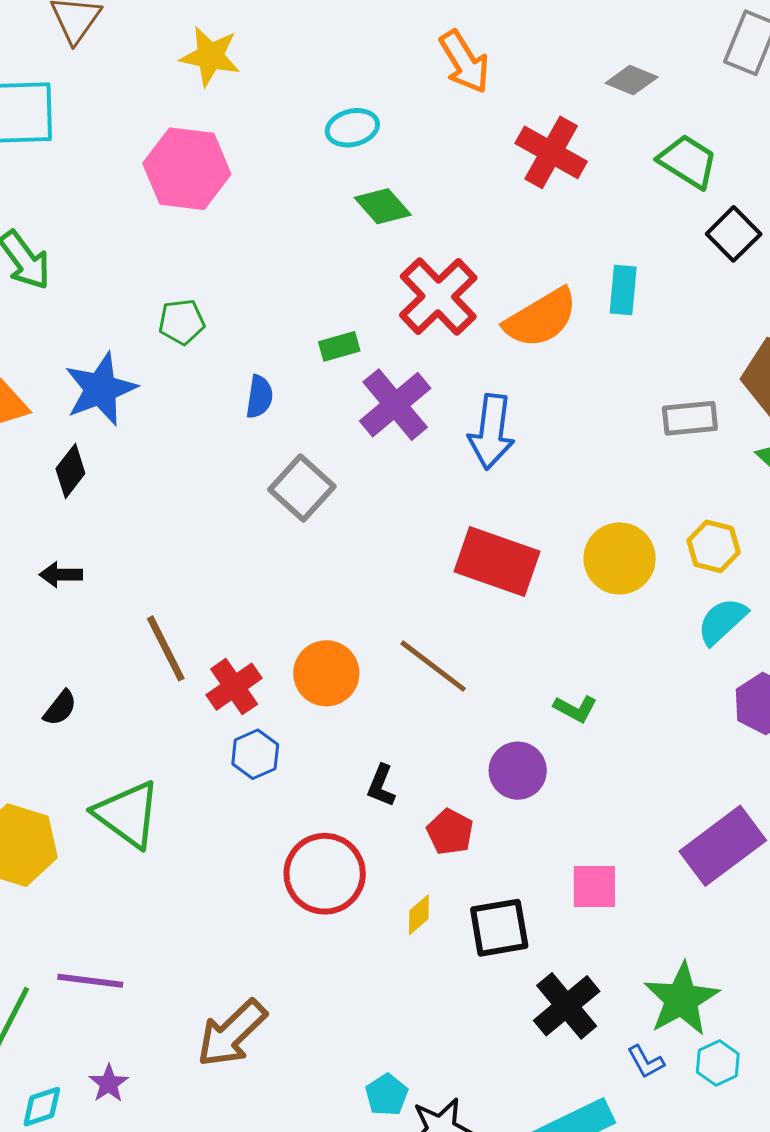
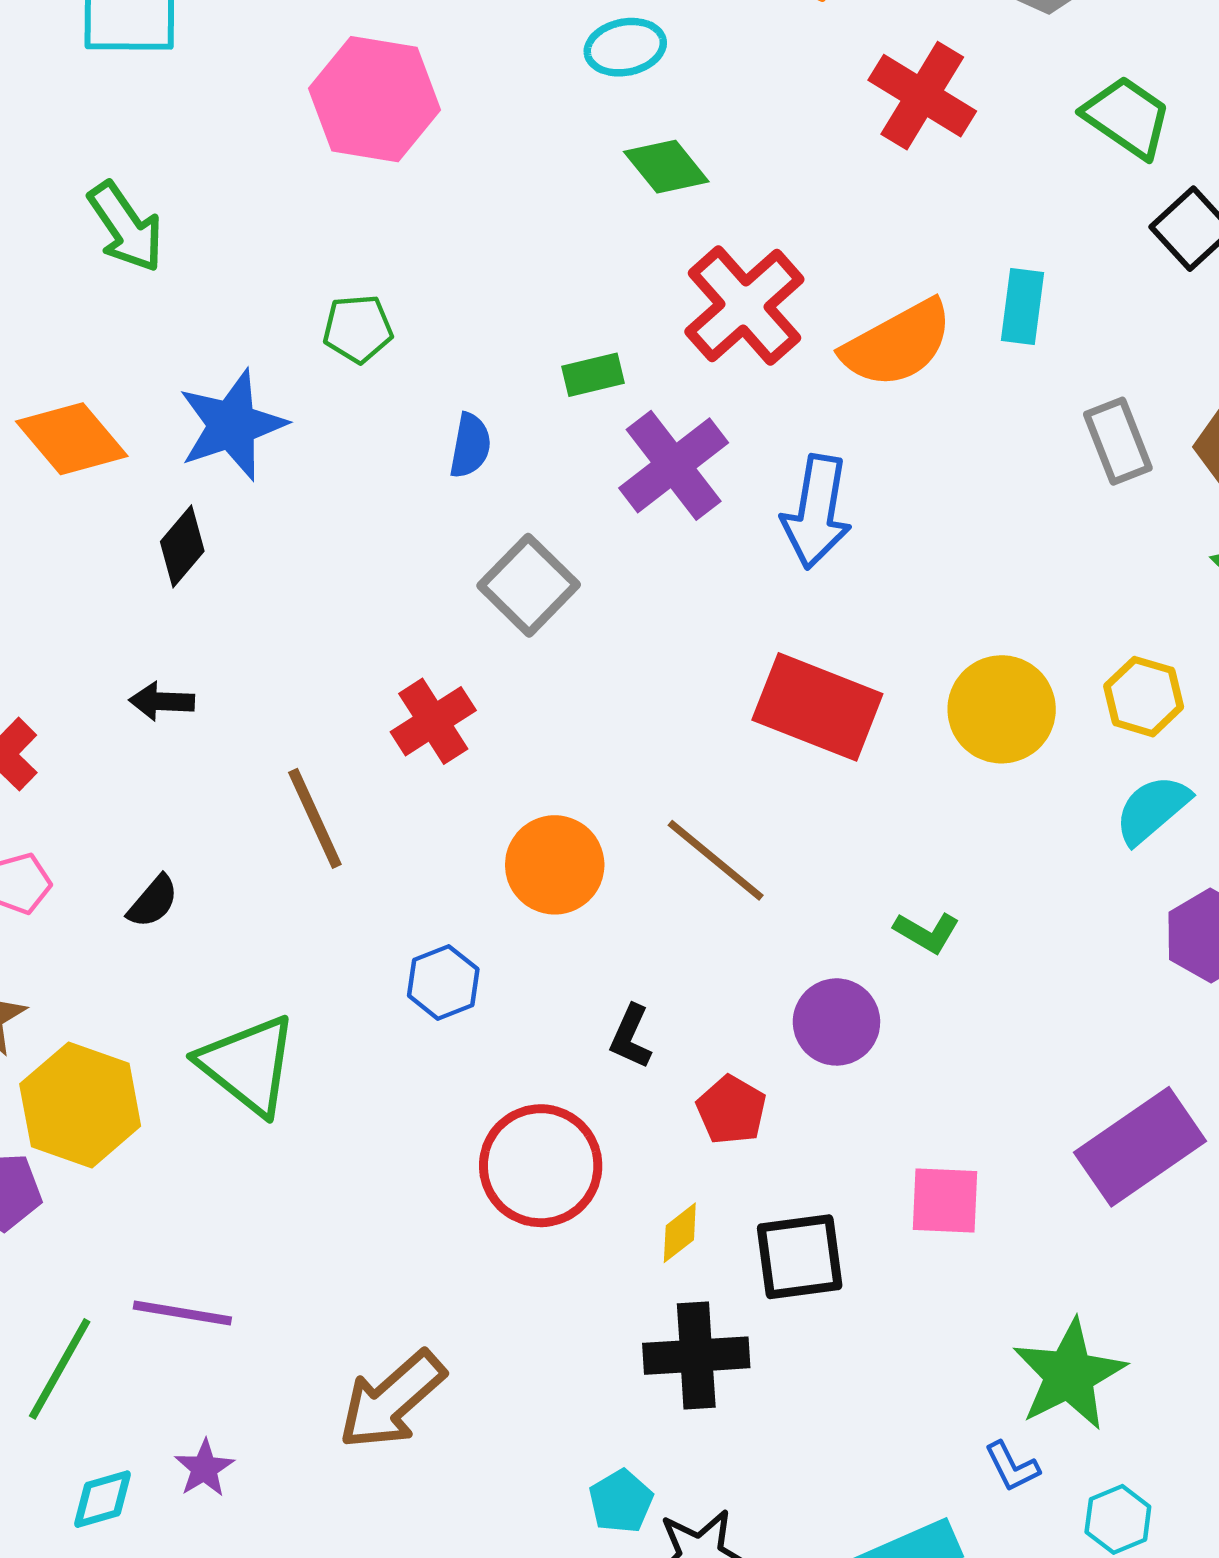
gray rectangle: (690, 418) -> (1118, 441), moved, turned 72
red cross: (234, 687) -> (433, 721), moved
black cross: (567, 1006) -> (696, 1356), moved, turned 34
cyan hexagon: (718, 1063) -> (1118, 1519), moved

